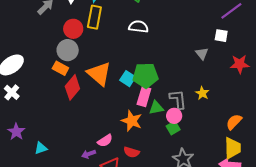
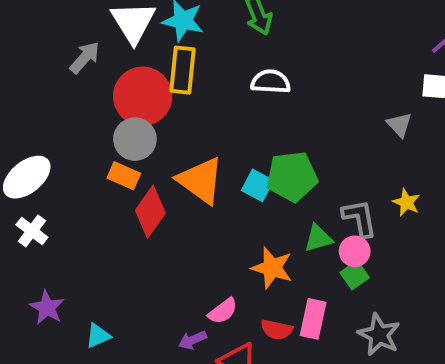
red circle: (73, 29) -> (143, 96), size x1.5
pink rectangle: (144, 97) -> (313, 319), moved

